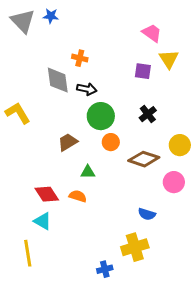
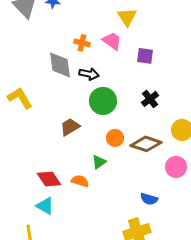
pink trapezoid: (152, 33) -> (112, 41), moved
yellow triangle: (169, 59) -> (127, 17), moved
orange circle: (111, 142) -> (115, 138), moved
green triangle: (88, 172) -> (99, 162), moved, turned -35

